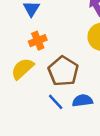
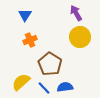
yellow semicircle: (22, 69) -> (21, 82), moved

